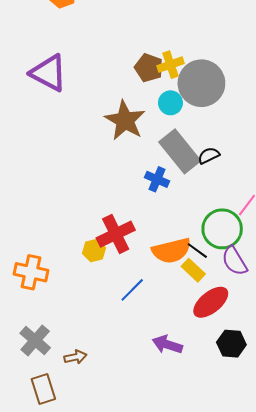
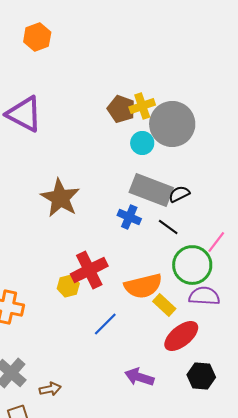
brown star: (125, 120) -> (60, 198), moved
gray rectangle: (180, 151) -> (151, 190), turned -30
black line: (197, 251) -> (168, 227), moved
purple semicircle: (235, 261) -> (204, 296), turned 124

